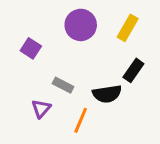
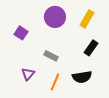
gray rectangle: (63, 85) -> (51, 56), moved
black semicircle: (107, 94) -> (82, 77), moved

